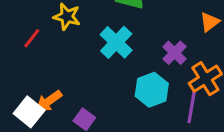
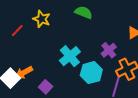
cyan cross: (116, 42) -> (70, 56), moved

